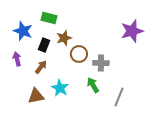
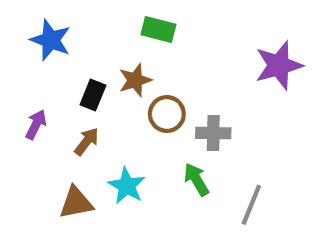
green rectangle: (49, 18) -> (158, 30), moved
blue star: (23, 31) -> (51, 40), moved
purple arrow: (17, 59) -> (36, 125), turned 40

